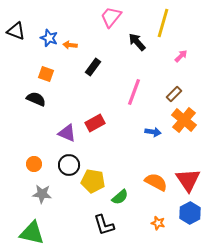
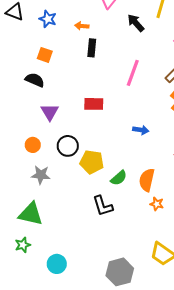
orange arrow: (70, 45) -> (82, 26), moved
black rectangle: (93, 67) -> (92, 48), turned -30
red rectangle: (95, 123) -> (94, 104), turned 30
blue arrow: (153, 132) -> (141, 130), moved
purple triangle: (67, 133) -> (50, 112), moved, turned 36
orange semicircle: (156, 182) -> (147, 180), moved, turned -105

